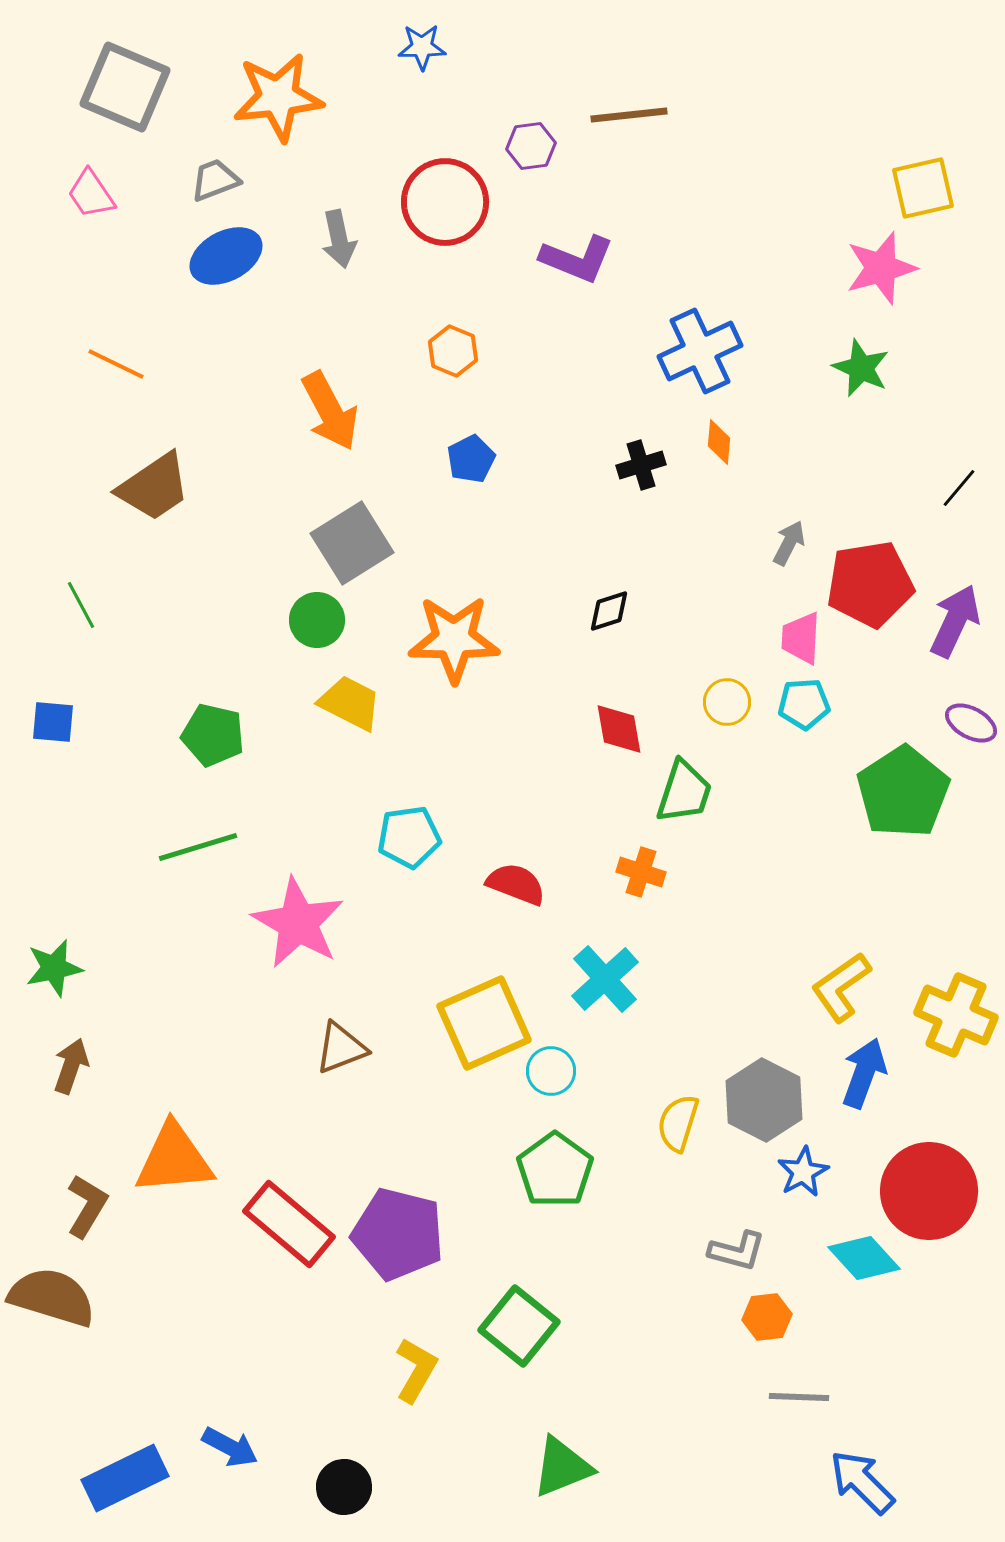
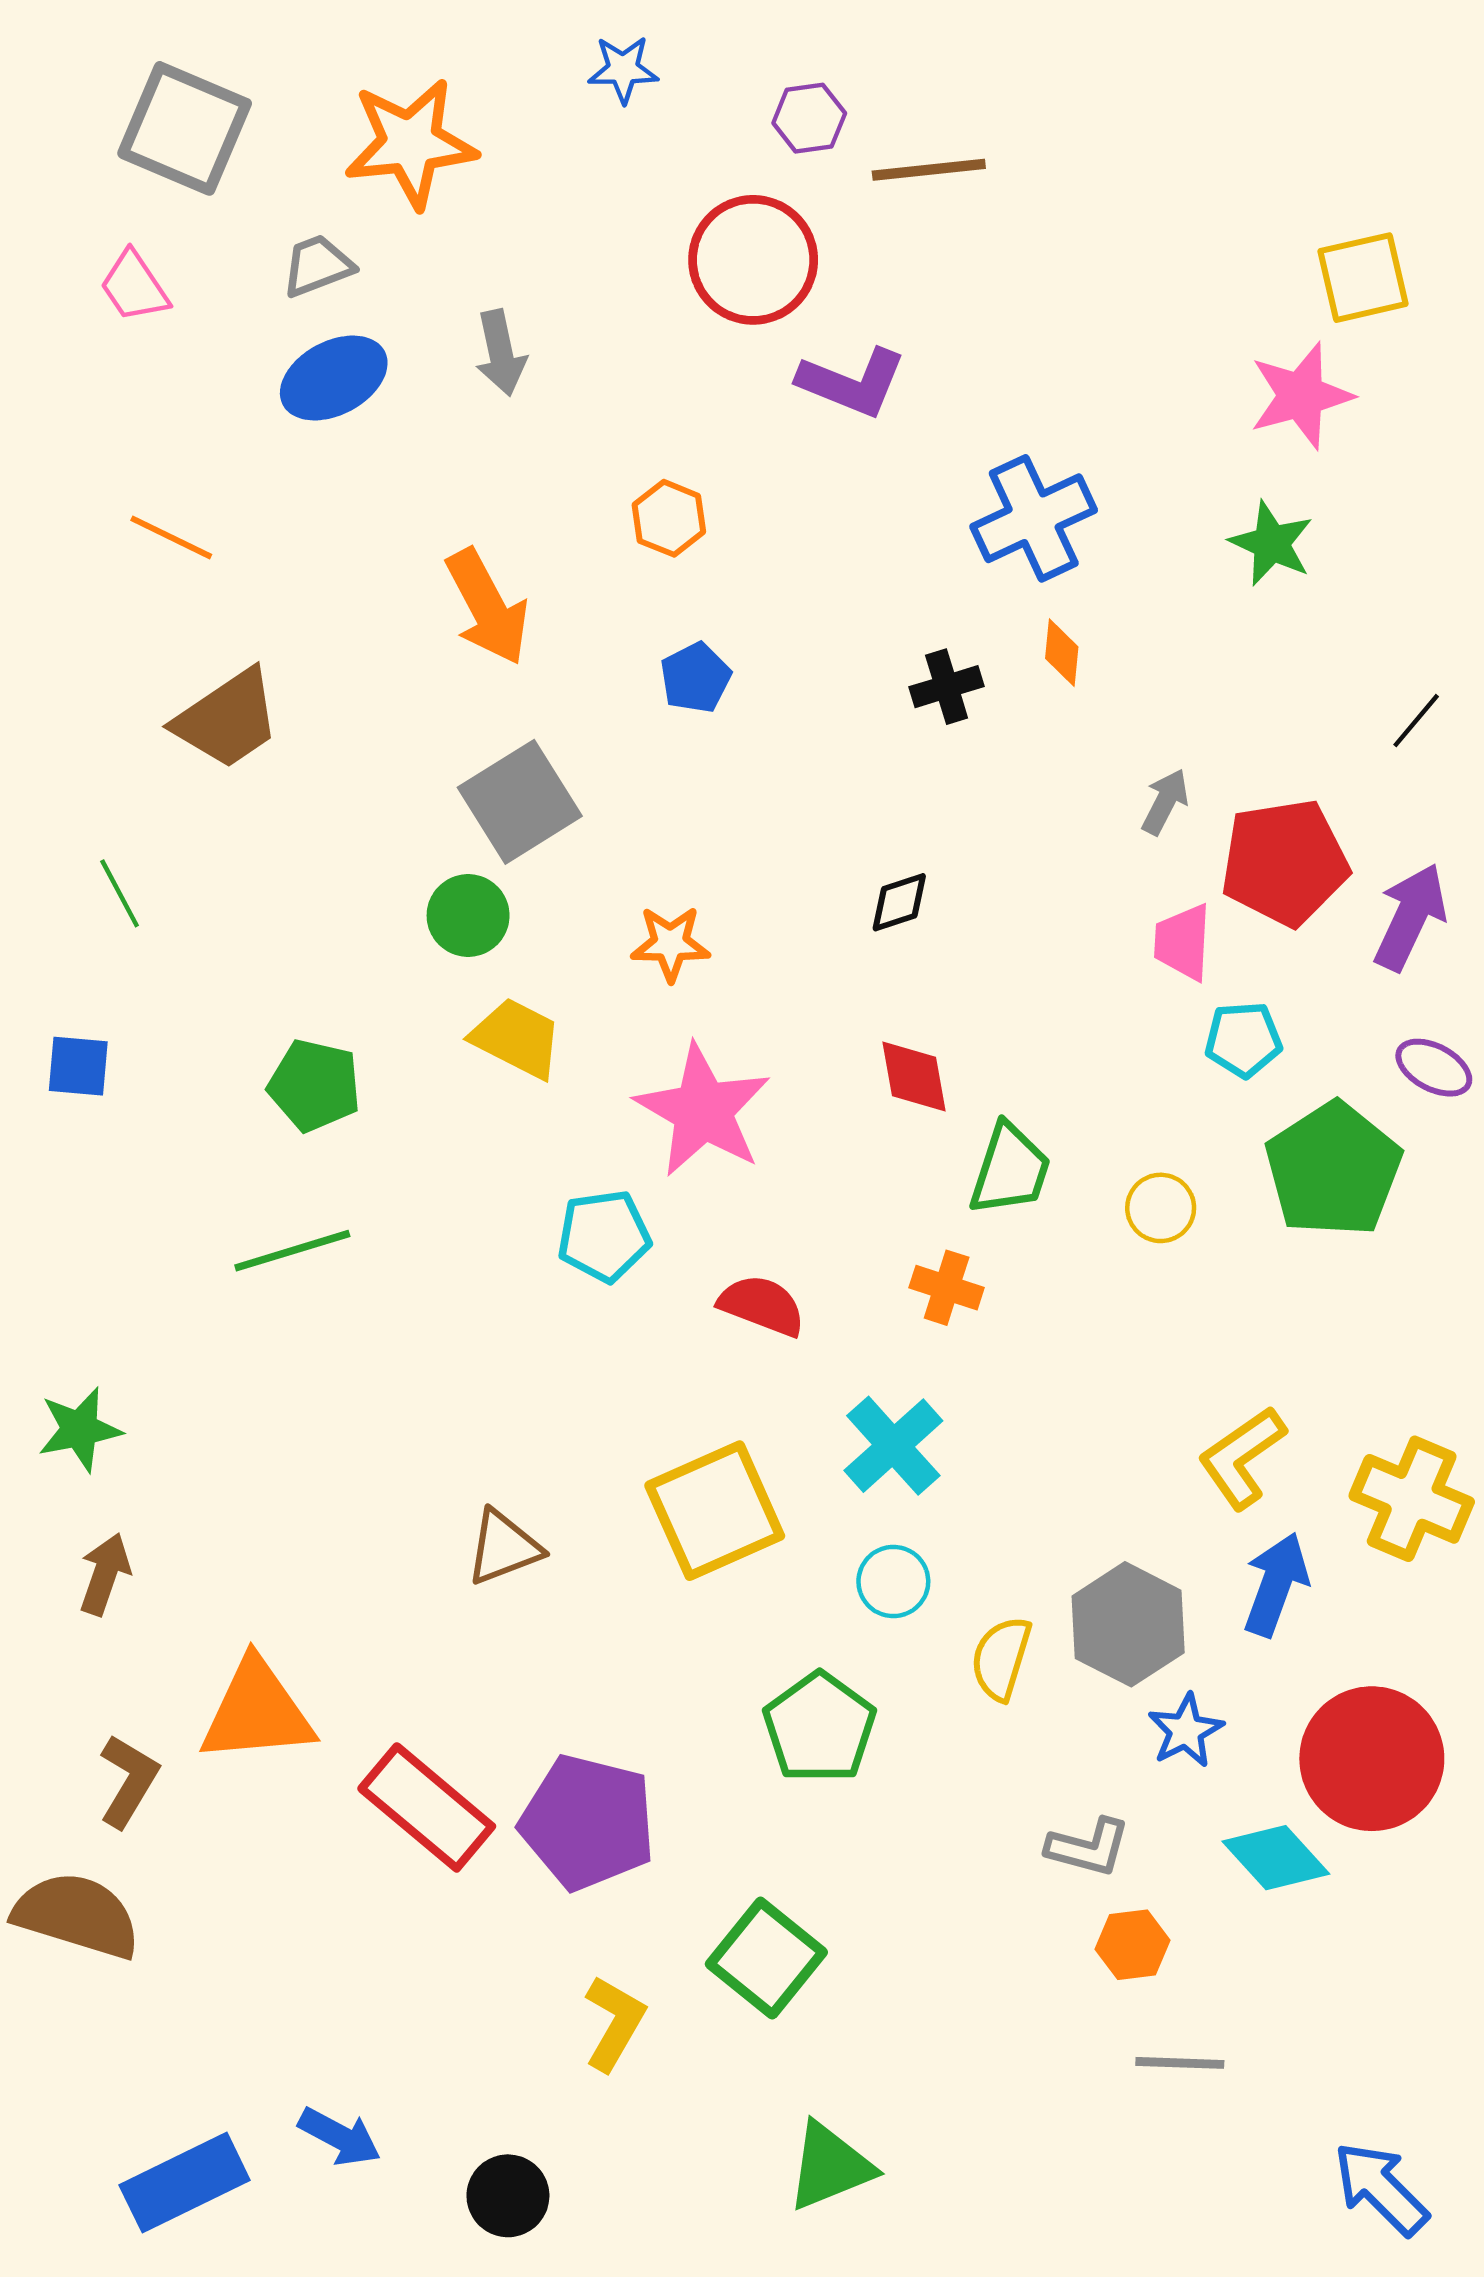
purple hexagon: (531, 146) -> (809, 118), moved
red circle: (445, 202) -> (753, 260), moved
orange star: (454, 639) -> (670, 944), size x0.6
yellow circle: (727, 702) -> (1161, 1208), moved
cyan pentagon: (804, 704) -> (1243, 1040), moved
pink star: (298, 923) -> (703, 1110), moved
cyan circle: (551, 1071) -> (893, 1582), moved
blue arrow: (862, 1482) -> (1381, 2188), moved

